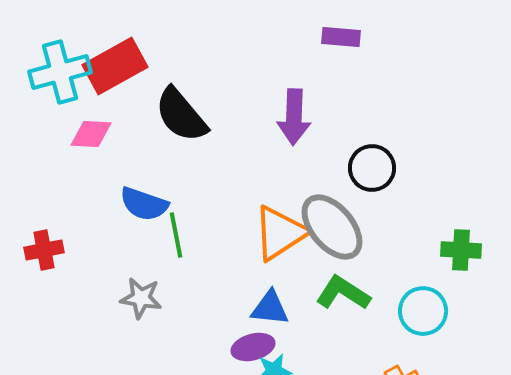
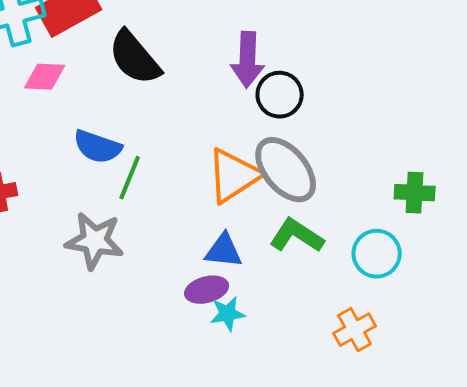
black circle: (372, 168) -> (280, 95), moved
green line: (176, 235) -> (130, 178), turned 33
gray star: (141, 298) -> (95, 241), size x1.4

